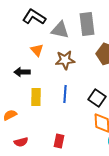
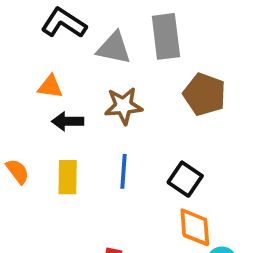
orange triangle: (37, 50) -> (50, 87), moved, turned -40
black arrow: (22, 72) -> (68, 121), moved
orange semicircle: (10, 115) -> (18, 171), moved, turned 80

